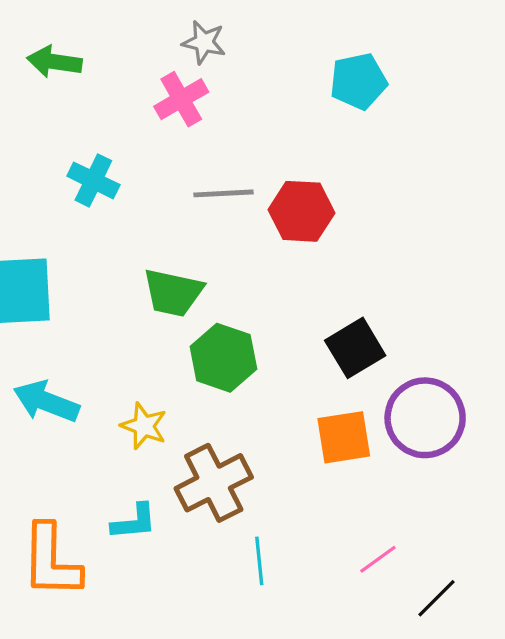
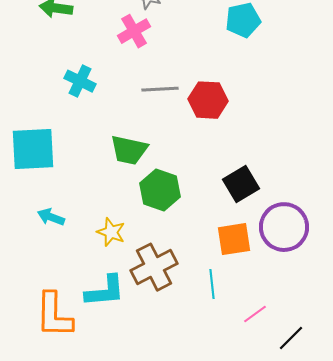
cyan arrow: (46, 402) -> (51, 217), size x0.7
cyan L-shape: (134, 522) -> (105, 291), size x1.4
cyan line: (259, 561) -> (212, 284), moved

